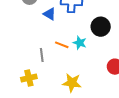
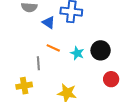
black circle: (101, 27) -> (101, 50), moved
orange line: (62, 45) -> (53, 48), moved

